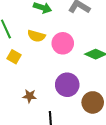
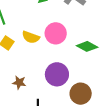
yellow semicircle: (36, 36) -> (31, 37), moved

